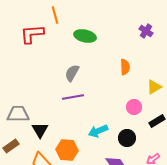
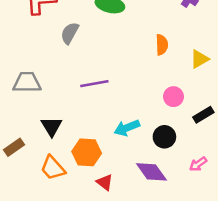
gray semicircle: (72, 73) -> (70, 33), moved
yellow triangle: (154, 87) -> (199, 59), moved
gray trapezoid: (18, 114) -> (27, 82), moved

